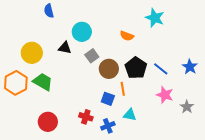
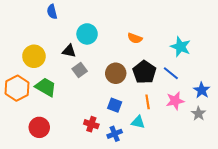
cyan star: (155, 18) -> (180, 47), moved
gray square: (92, 56) -> (80, 70), moved
blue star: (190, 67) -> (202, 90), moved
orange line: (123, 89) -> (148, 102), moved
pink star: (165, 95) -> (175, 101), turned -30
red circle: (48, 122) -> (39, 127), moved

